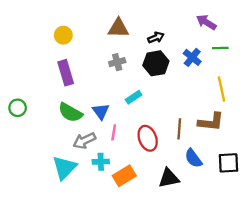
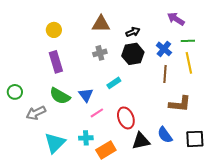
yellow line: (221, 89) -> (189, 63), moved
brown line: (179, 129) -> (165, 74), moved
pink line: (114, 132) -> (97, 113), turned 48
gray arrow: (84, 141) -> (36, 113), moved
black triangle: (169, 178) -> (141, 141), moved

